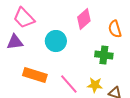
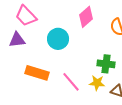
green cross: (104, 55) -> (106, 64), moved

